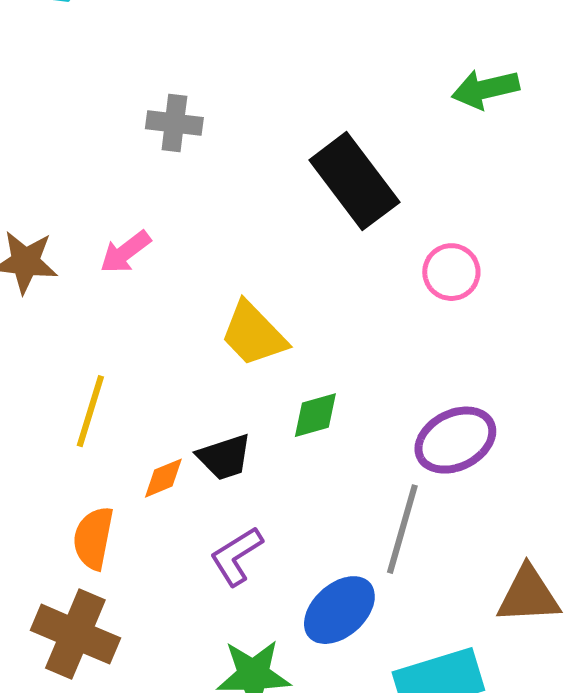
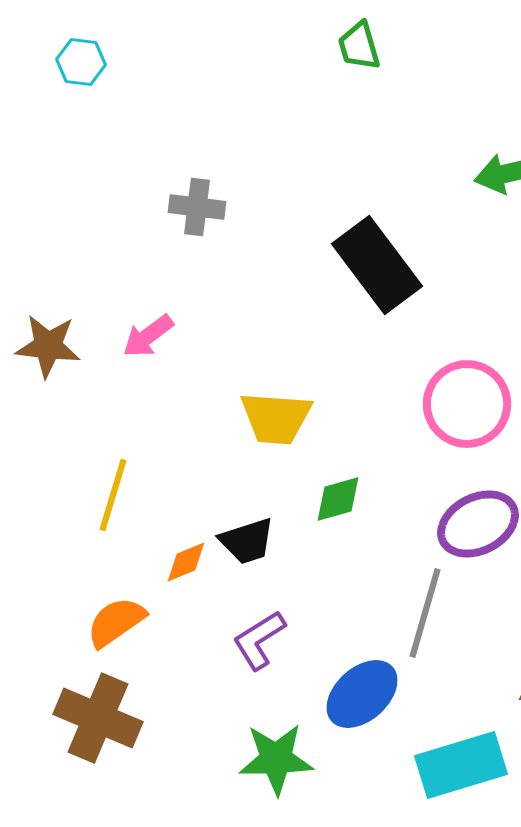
pink circle: (451, 272) -> (467, 404), moved, size x1.5
yellow trapezoid: (253, 334) -> (276, 418), turned -42
orange semicircle: (93, 538) -> (116, 622), turned 44

